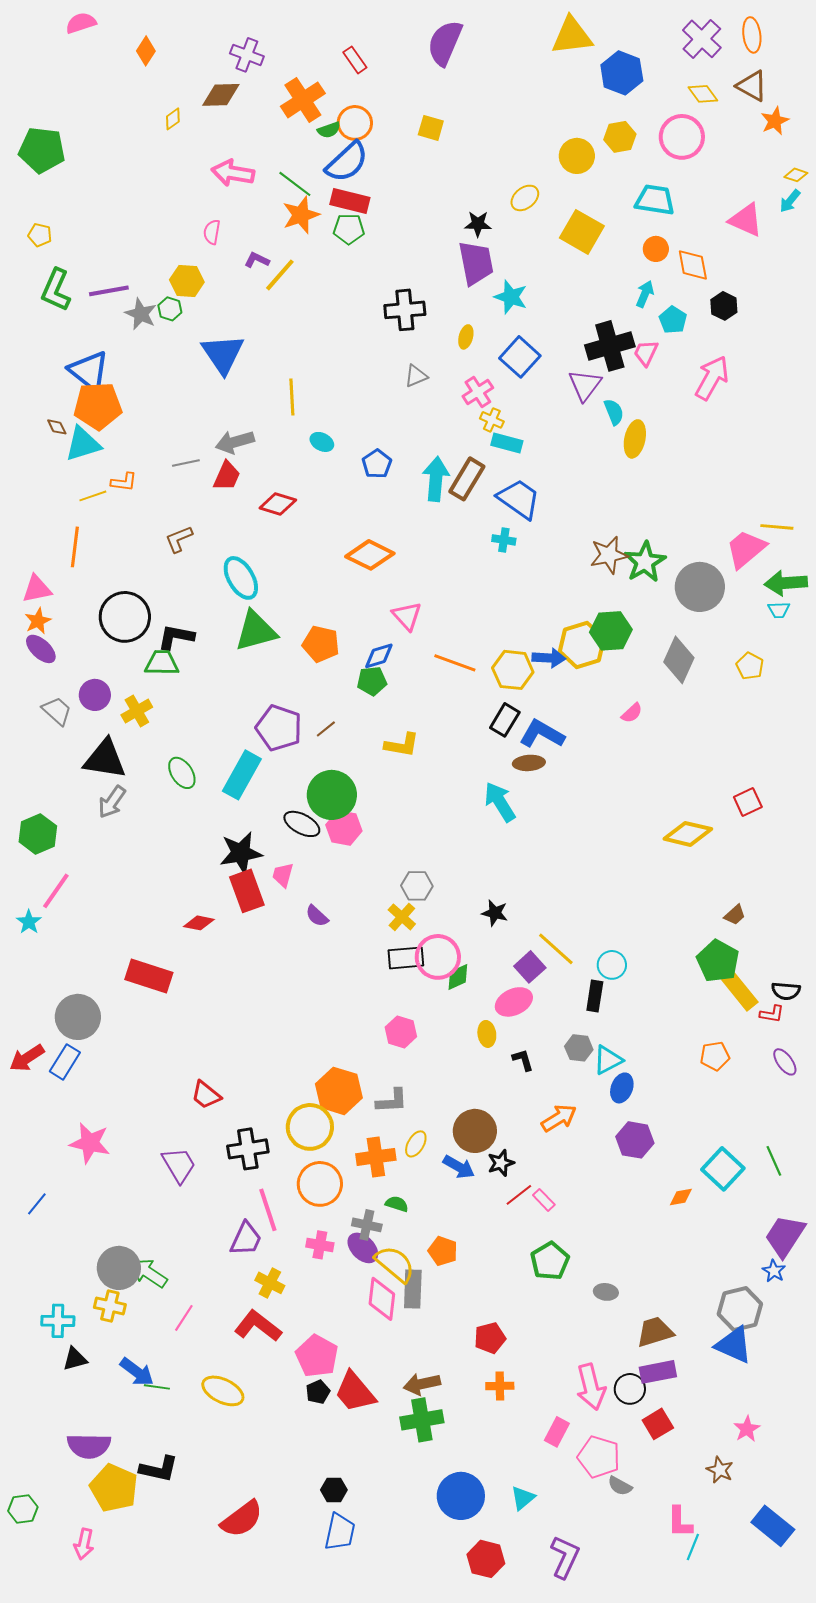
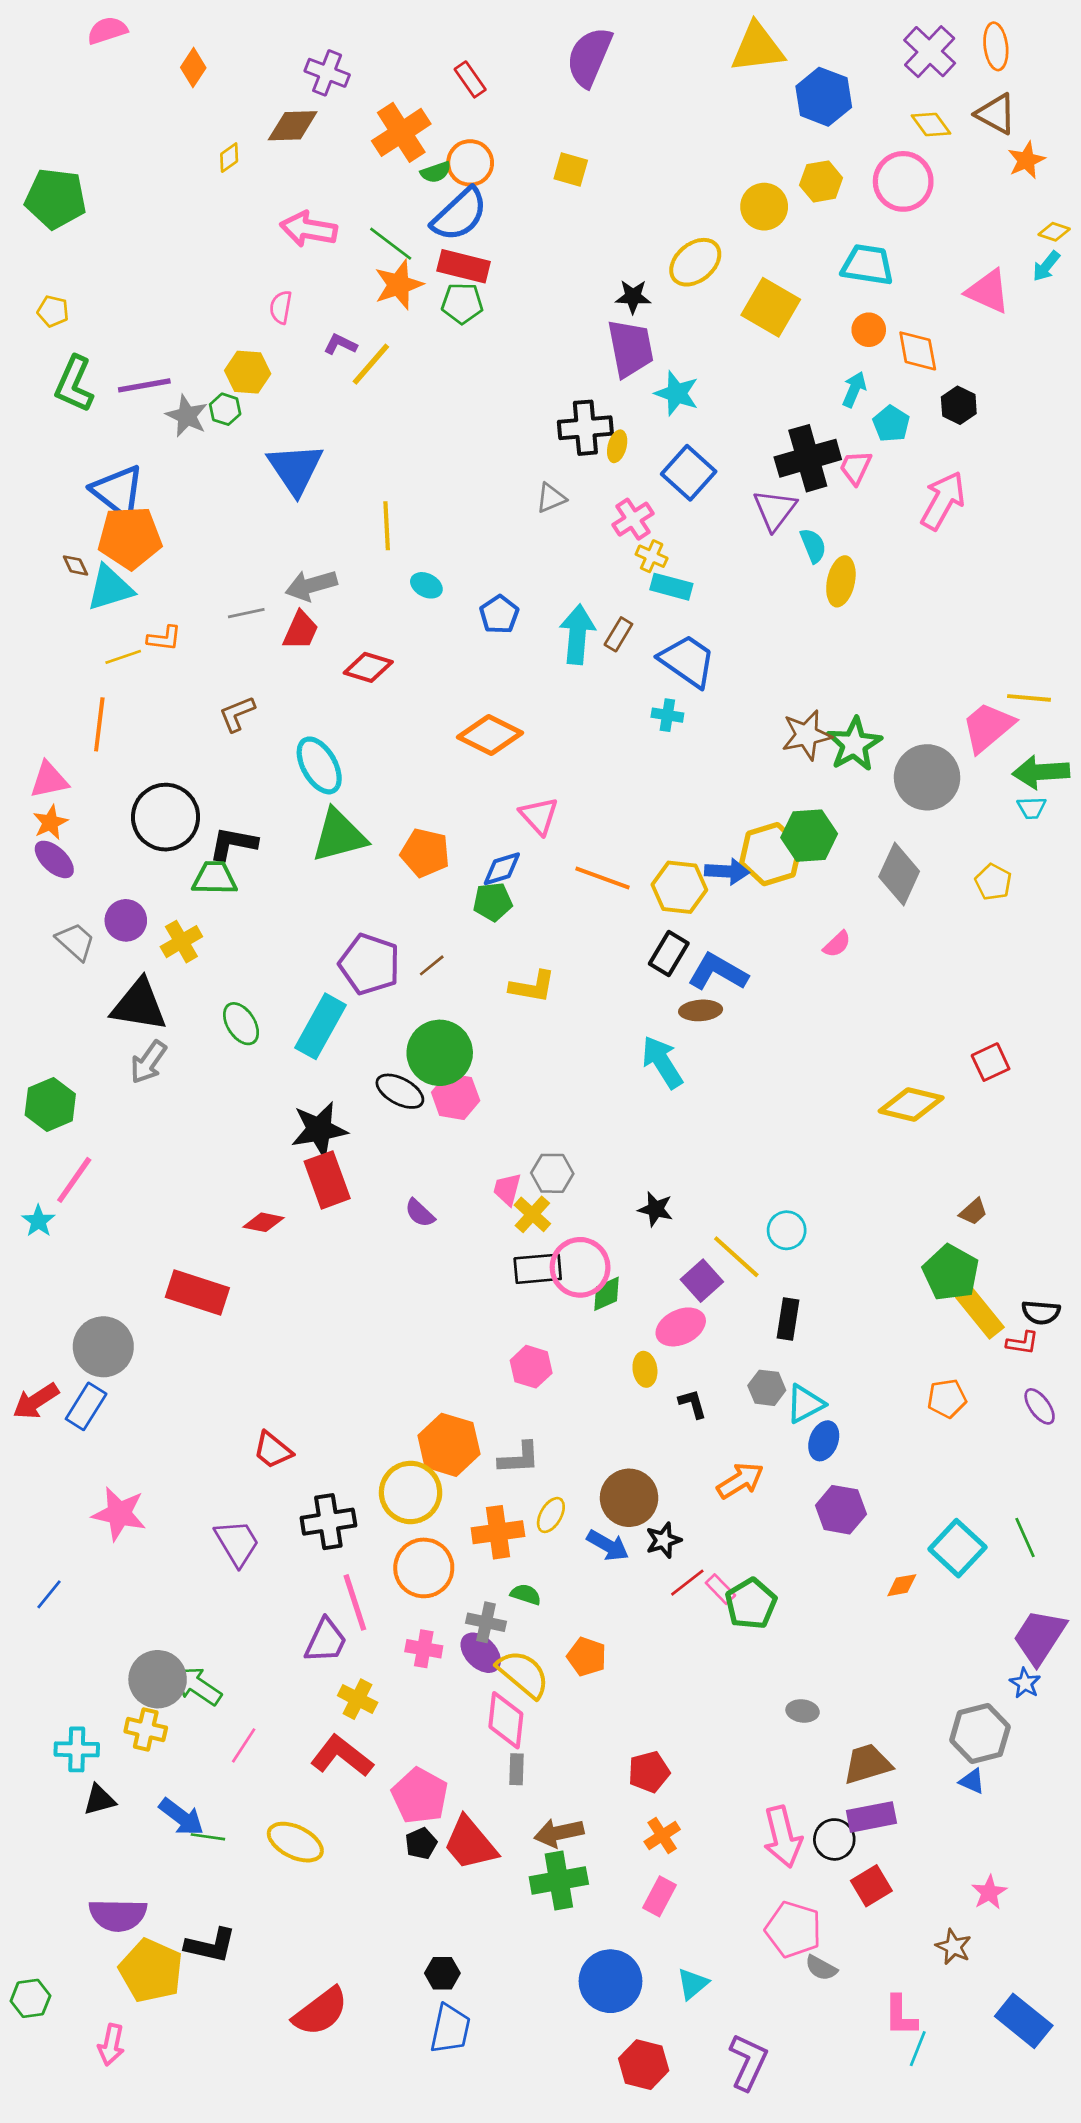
yellow ellipse: (525, 198) -> (695, 262), size x1.4
black cross: (405, 310) -> (585, 428), moved
brown rectangle: (467, 479) -> (618, 634), size x0.6
pink trapezoid: (283, 875) -> (507, 1189), moved
cyan circle: (612, 965) -> (787, 1230), moved
green pentagon: (550, 1261) -> (751, 1604), moved
gray rectangle: (413, 1289) -> (516, 1769), moved, size x0.6
blue triangle: (734, 1345) -> (972, 1781), size x0.5
orange cross: (500, 1386) -> (662, 1835), turned -32
pink rectangle: (557, 1432) -> (660, 1896), moved

